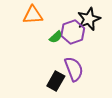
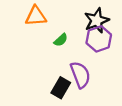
purple hexagon: (73, 32) -> (99, 39), moved

